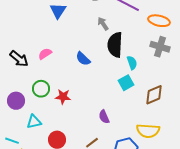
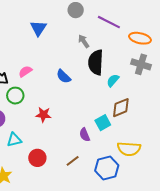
cyan semicircle: (132, 63) -> (113, 80), turned -120
cyan square: (126, 83) -> (103, 123), moved
green circle: (41, 89) -> (15, 96), moved
brown diamond: (154, 95) -> (121, 108), moved

